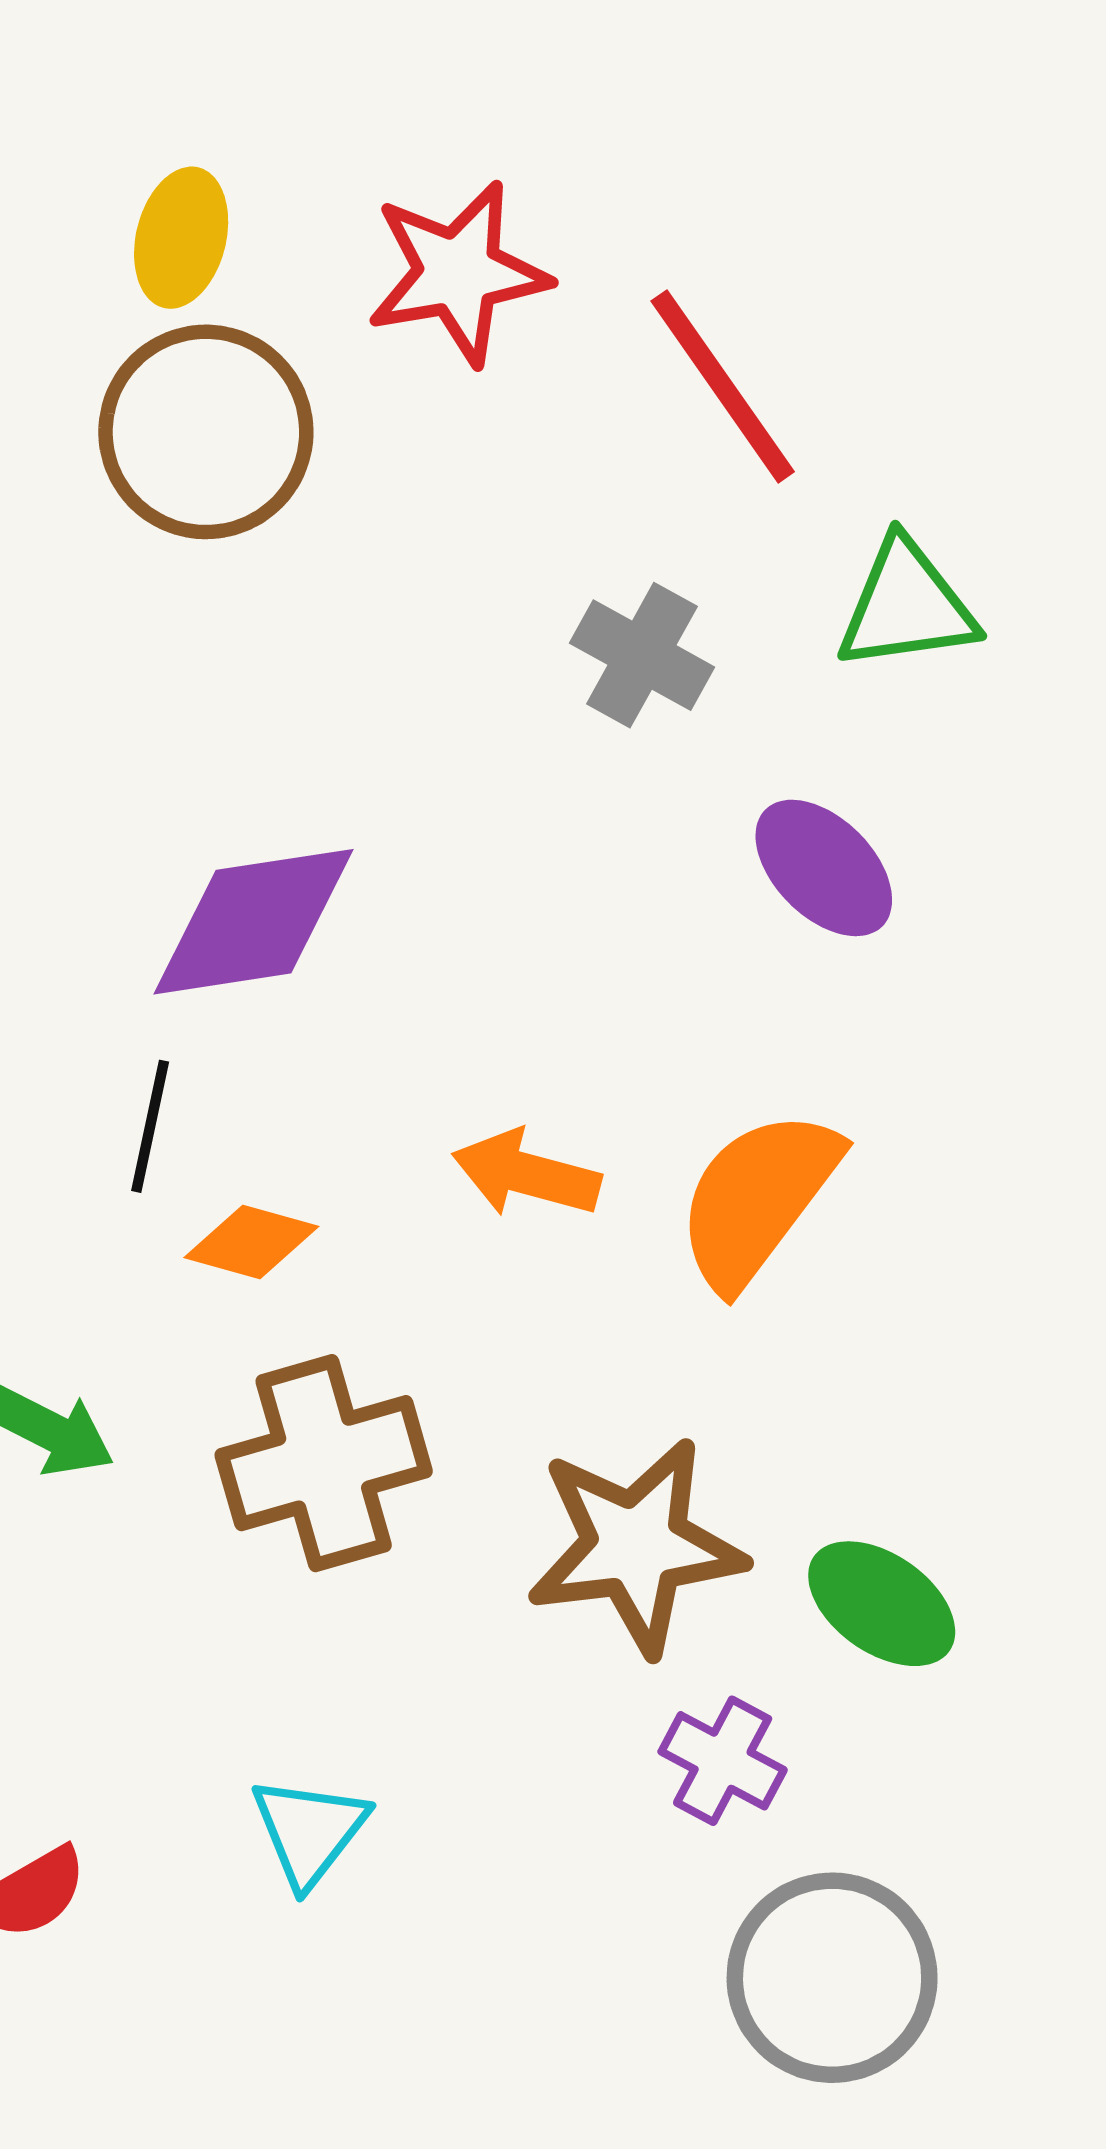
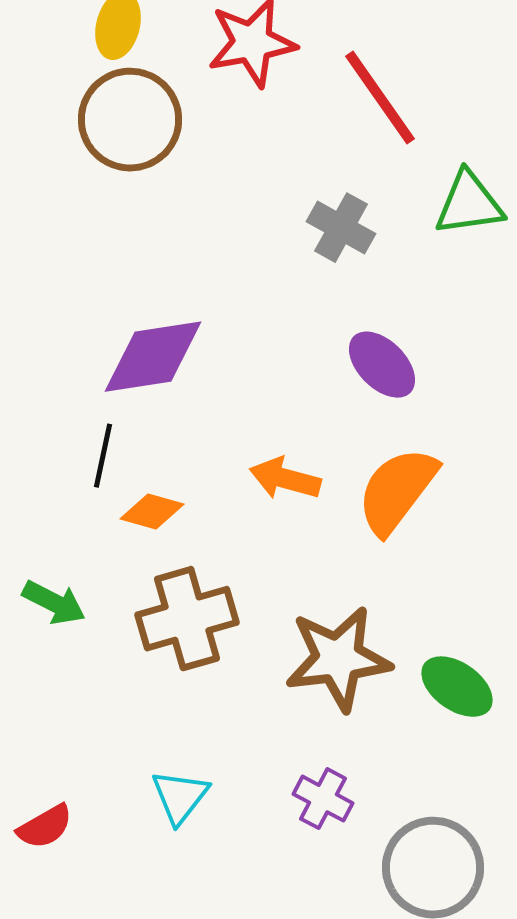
purple ellipse: (824, 868) -> (382, 365), moved
purple cross: (723, 1761) -> (323, 799), moved

